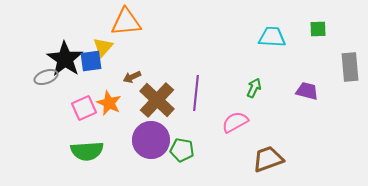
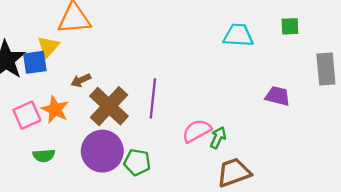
green arrow: (254, 88) -> (218, 138), moved
green semicircle: (87, 151) -> (44, 156), moved, size x0.6

